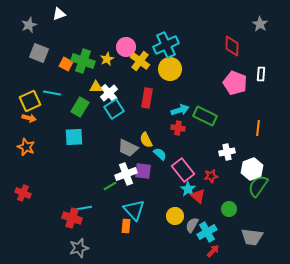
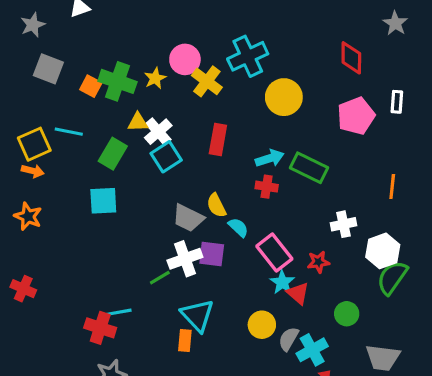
yellow circle: (170, 69) -> (284, 97), moved
pink pentagon: (235, 83) -> (356, 116), turned 30

